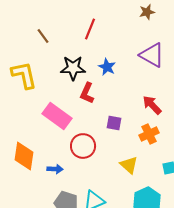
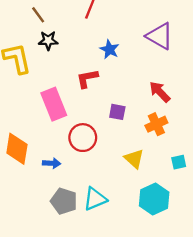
black star: (73, 68) -> (48, 41), moved, size x0.7
red L-shape: (87, 93) -> (87, 78), turned 55
pink rectangle: (57, 116) -> (54, 104), turned 32

